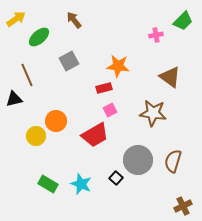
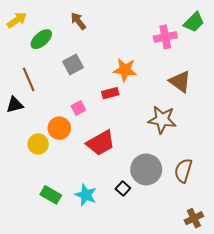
pink cross: (156, 35) -> (165, 37), size x1.5
pink square: (110, 110) -> (78, 108), moved

